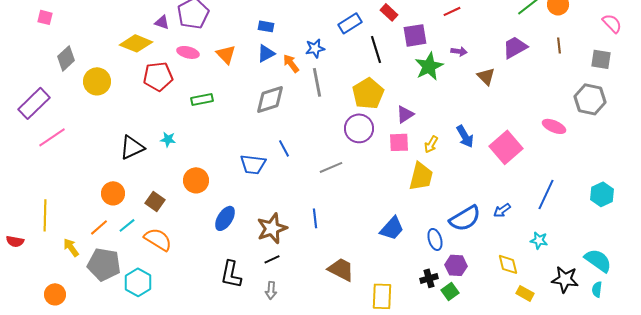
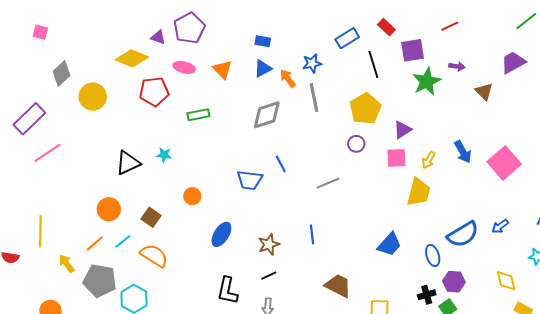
purple circle: (359, 128) -> (356, 144), size x0.6
orange circle: (196, 180) -> (192, 196), size x0.7
brown star: (272, 228) -> (269, 244), size x0.7

